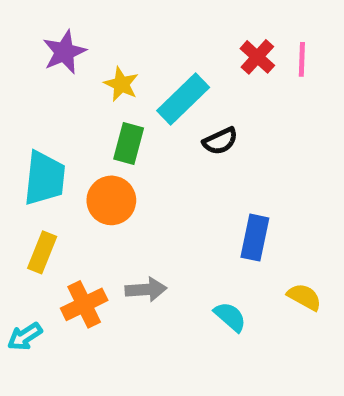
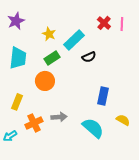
purple star: (64, 52) -> (16, 21), moved
green rectangle: (129, 144) -> (52, 58), turned 42
cyan trapezoid: (45, 178) -> (18, 58), moved
cyan semicircle: (230, 317) -> (93, 128), size x1.6

